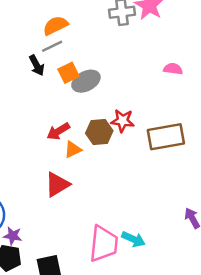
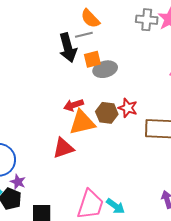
orange semicircle: (55, 25) -> (90, 19), turned -120
black arrow: (37, 65) -> (68, 48), size x1.6
orange triangle: (73, 150) -> (82, 122), size x1.8

